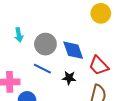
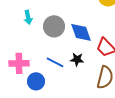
blue line: (42, 69) -> (55, 62), moved

